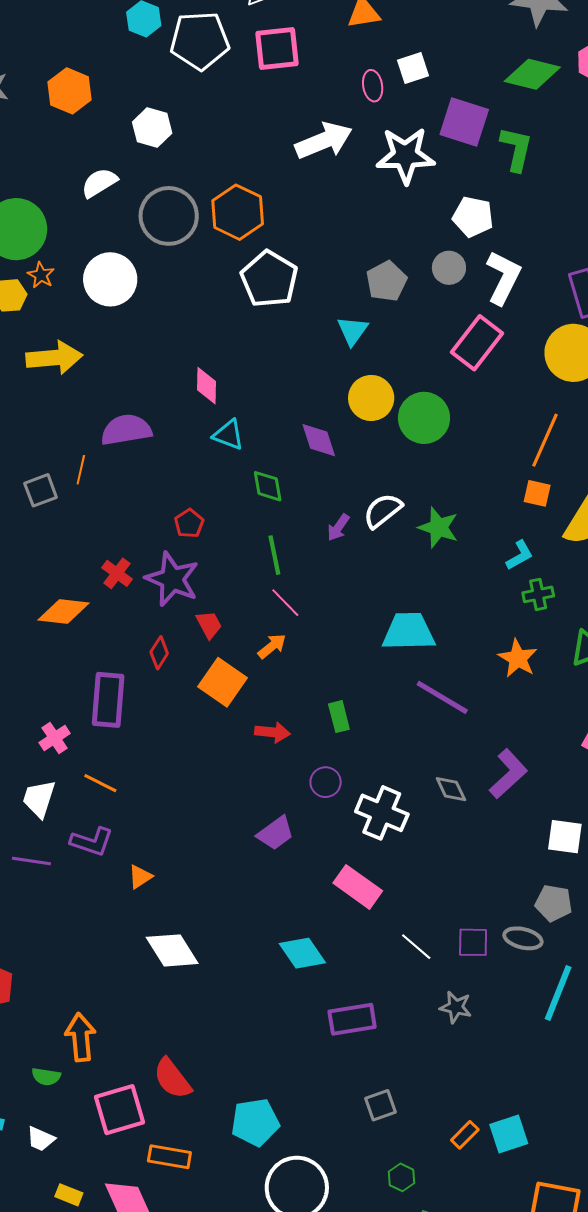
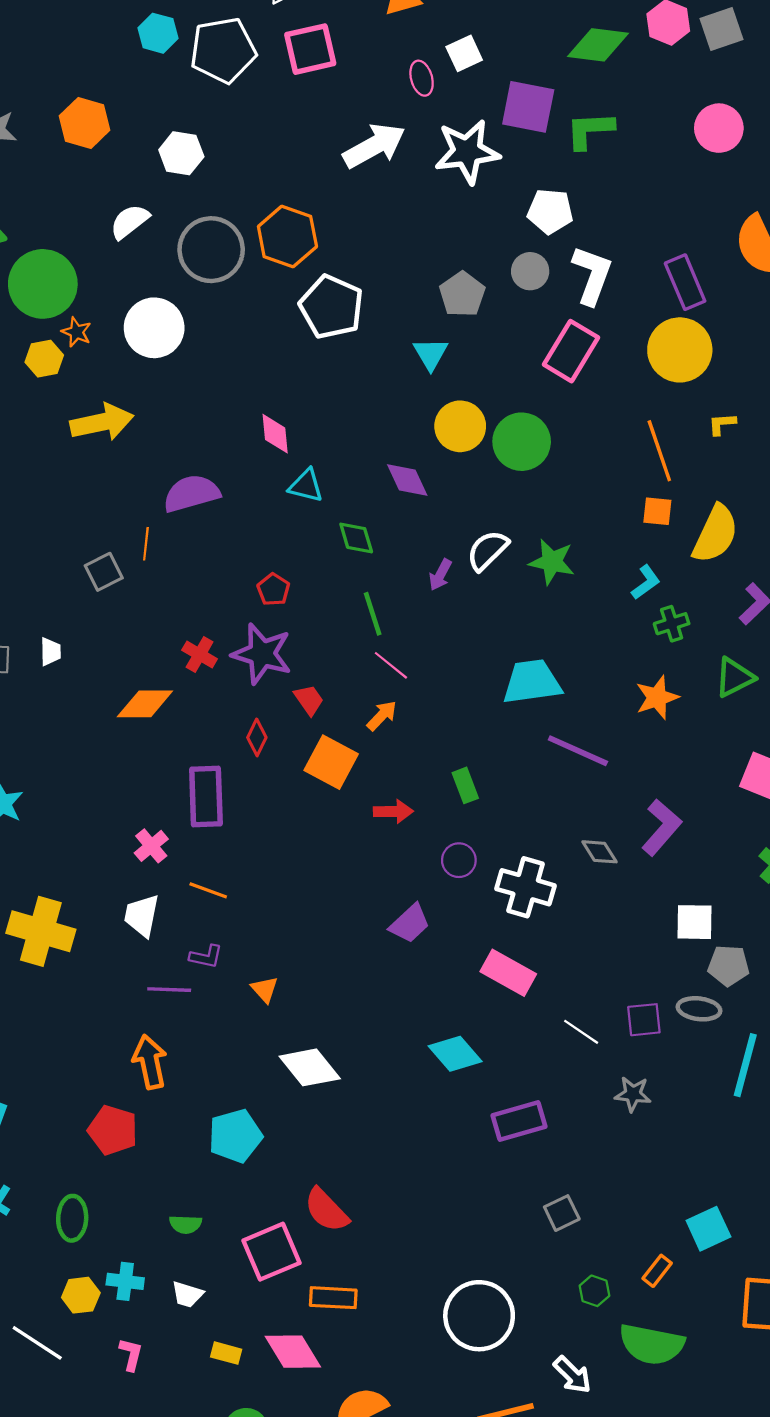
green L-shape: (516, 149) -> (590, 130), turned -99
orange line: (545, 440) -> (659, 451), turned -36
orange star: (518, 658) -> (657, 697), turned 30
white square: (565, 837) -> (694, 922), moved
purple L-shape: (92, 842) -> (206, 957), size x0.7
purple line: (31, 861) -> (169, 990), moved
orange triangle: (140, 877) -> (265, 989), turned -32
orange arrow: (81, 1037) -> (150, 1062), moved
cyan pentagon: (255, 1122) -> (235, 1136), moved
orange rectangle: (465, 1135) -> (657, 1271), moved

